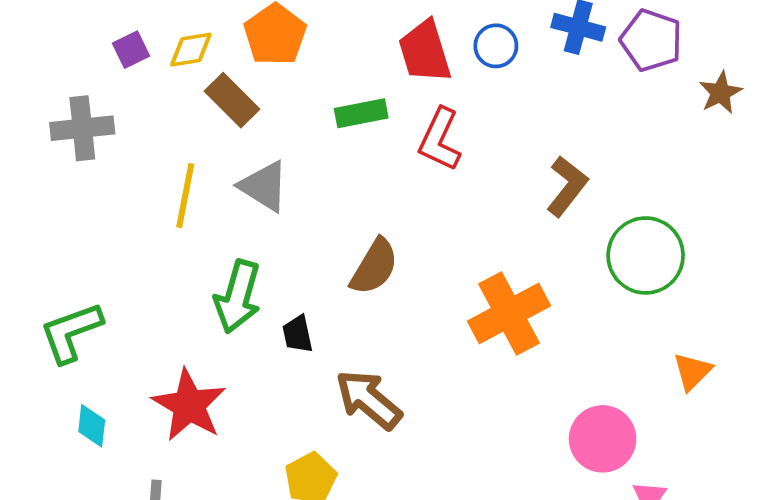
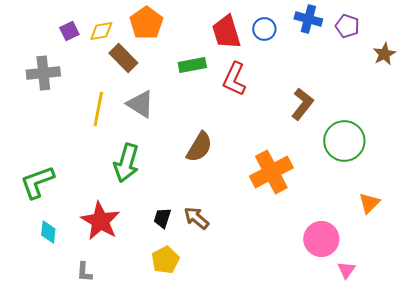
purple pentagon: (651, 40) -> (347, 26), size x0.7
black trapezoid: (298, 334) -> (162, 218), moved, turned 30
brown arrow: (369, 400) -> (196, 218), size x0.7

